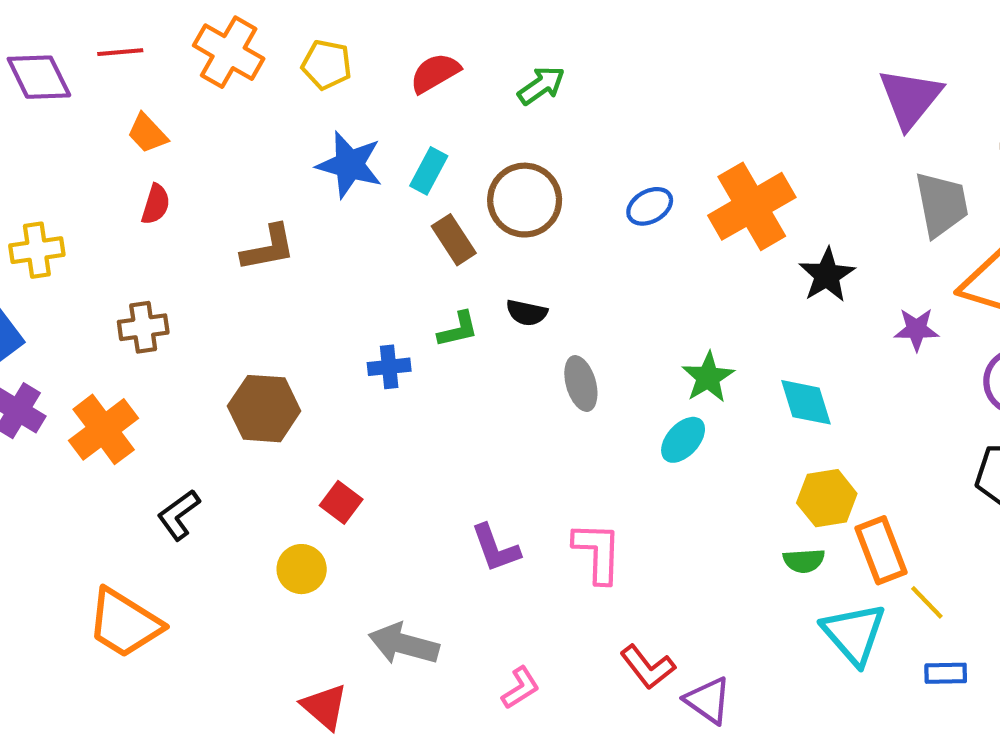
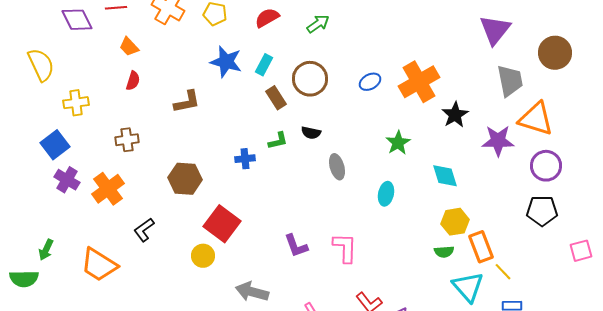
purple star: (916, 329) -> (498, 141), size x1.5
green star: (708, 377) -> (398, 143), moved
cyan ellipse: (683, 440) -> (386, 194), turned -30
red square: (341, 502) -> (222, 224), size x1.8
orange trapezoid: (124, 623) -> (99, 265), moved

